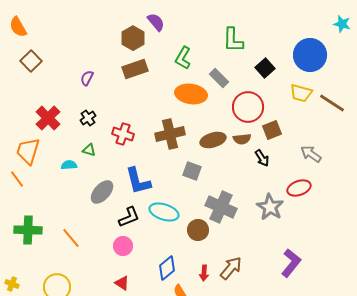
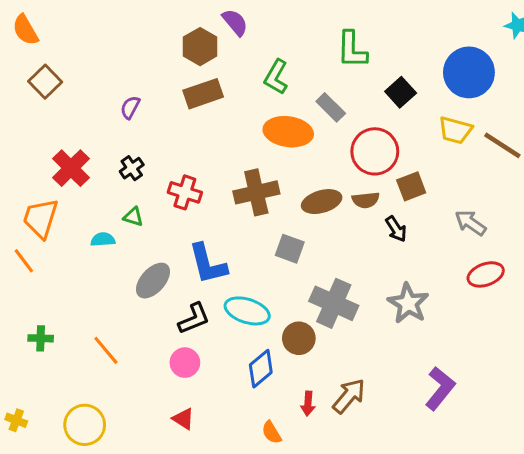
red ellipse: (299, 188) -> (486, 274), moved
green cross: (28, 230) -> (41, 338), size x0.6
blue diamond: (167, 268) -> (261, 369), moved

